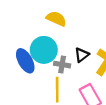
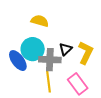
gray cross: (62, 65) -> (50, 60), size x1.5

